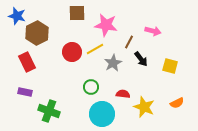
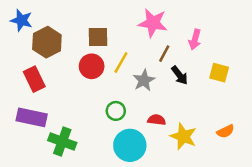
brown square: (77, 13) -> (98, 37), moved
pink star: (106, 25) -> (153, 23), moved
pink arrow: (153, 31) -> (195, 40), turned 91
yellow line: (95, 49) -> (121, 62), turned -30
yellow square: (170, 66) -> (219, 73), moved
purple rectangle: (25, 92) -> (32, 117), size x1.6

